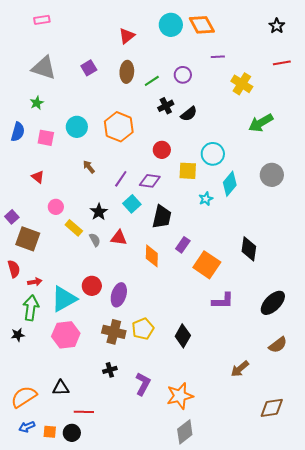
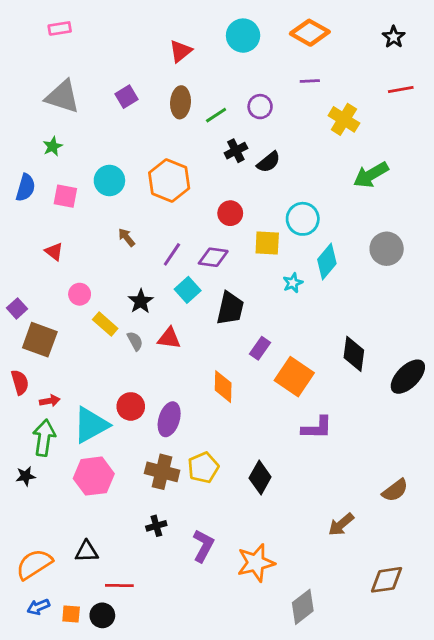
orange diamond: (202, 25) -> (310, 33), moved, turned -32
orange diamond: (152, 256) -> (223, 387), moved
black ellipse: (273, 303) -> (408, 377), moved
gray diamond: (185, 432) -> (303, 607), moved

